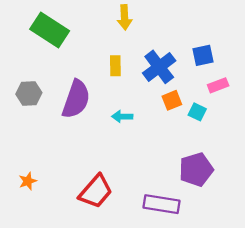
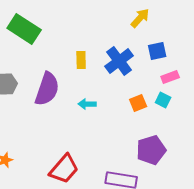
yellow arrow: (125, 17) -> (140, 18), moved, turned -135
orange square: (172, 100) -> (138, 103), moved
cyan square: (197, 112) -> (163, 100), moved

